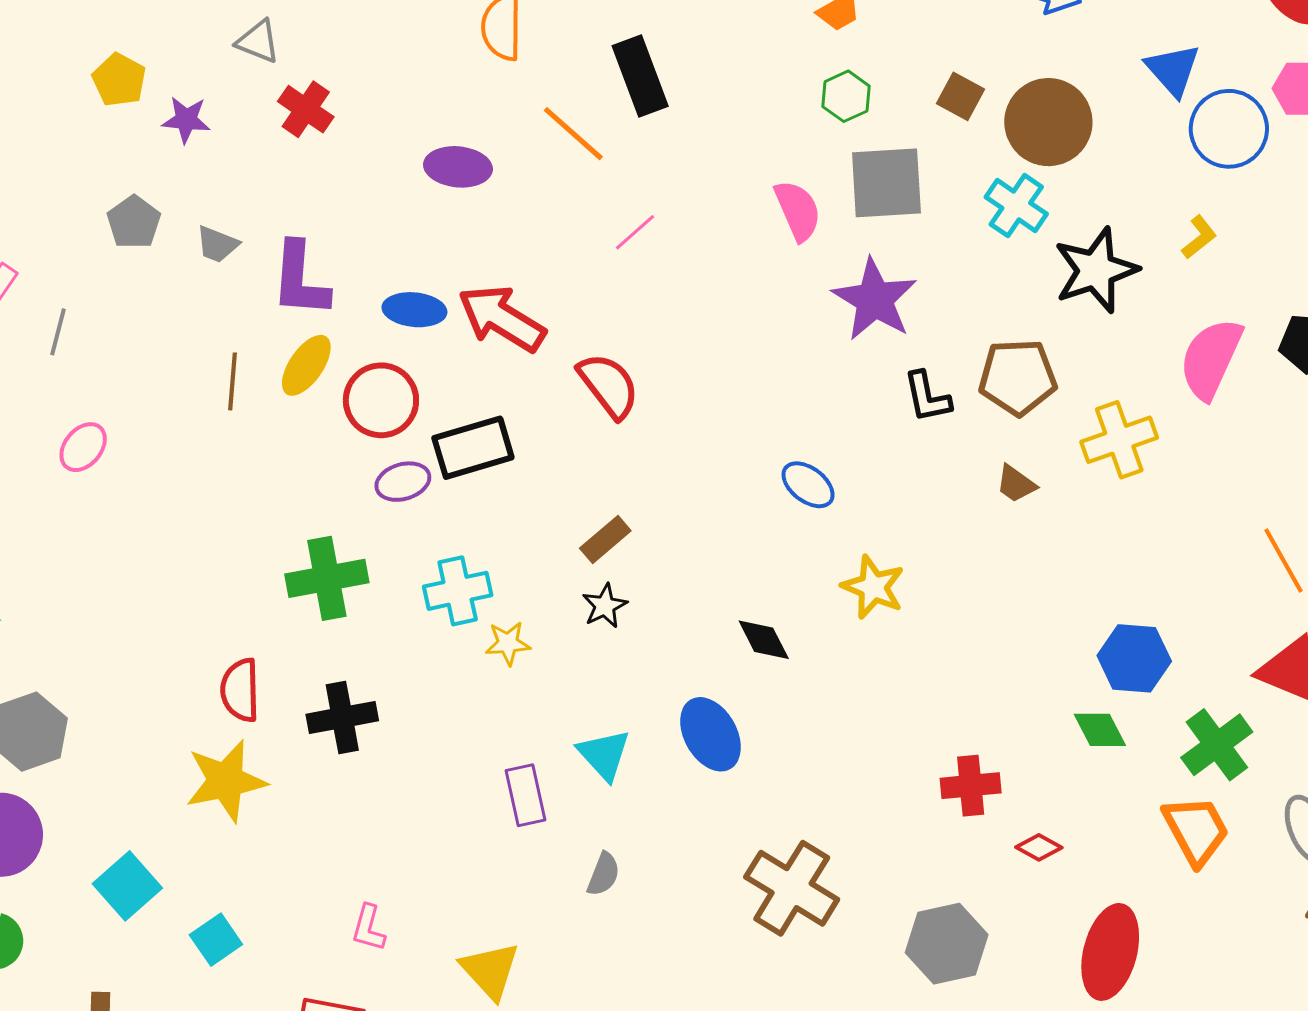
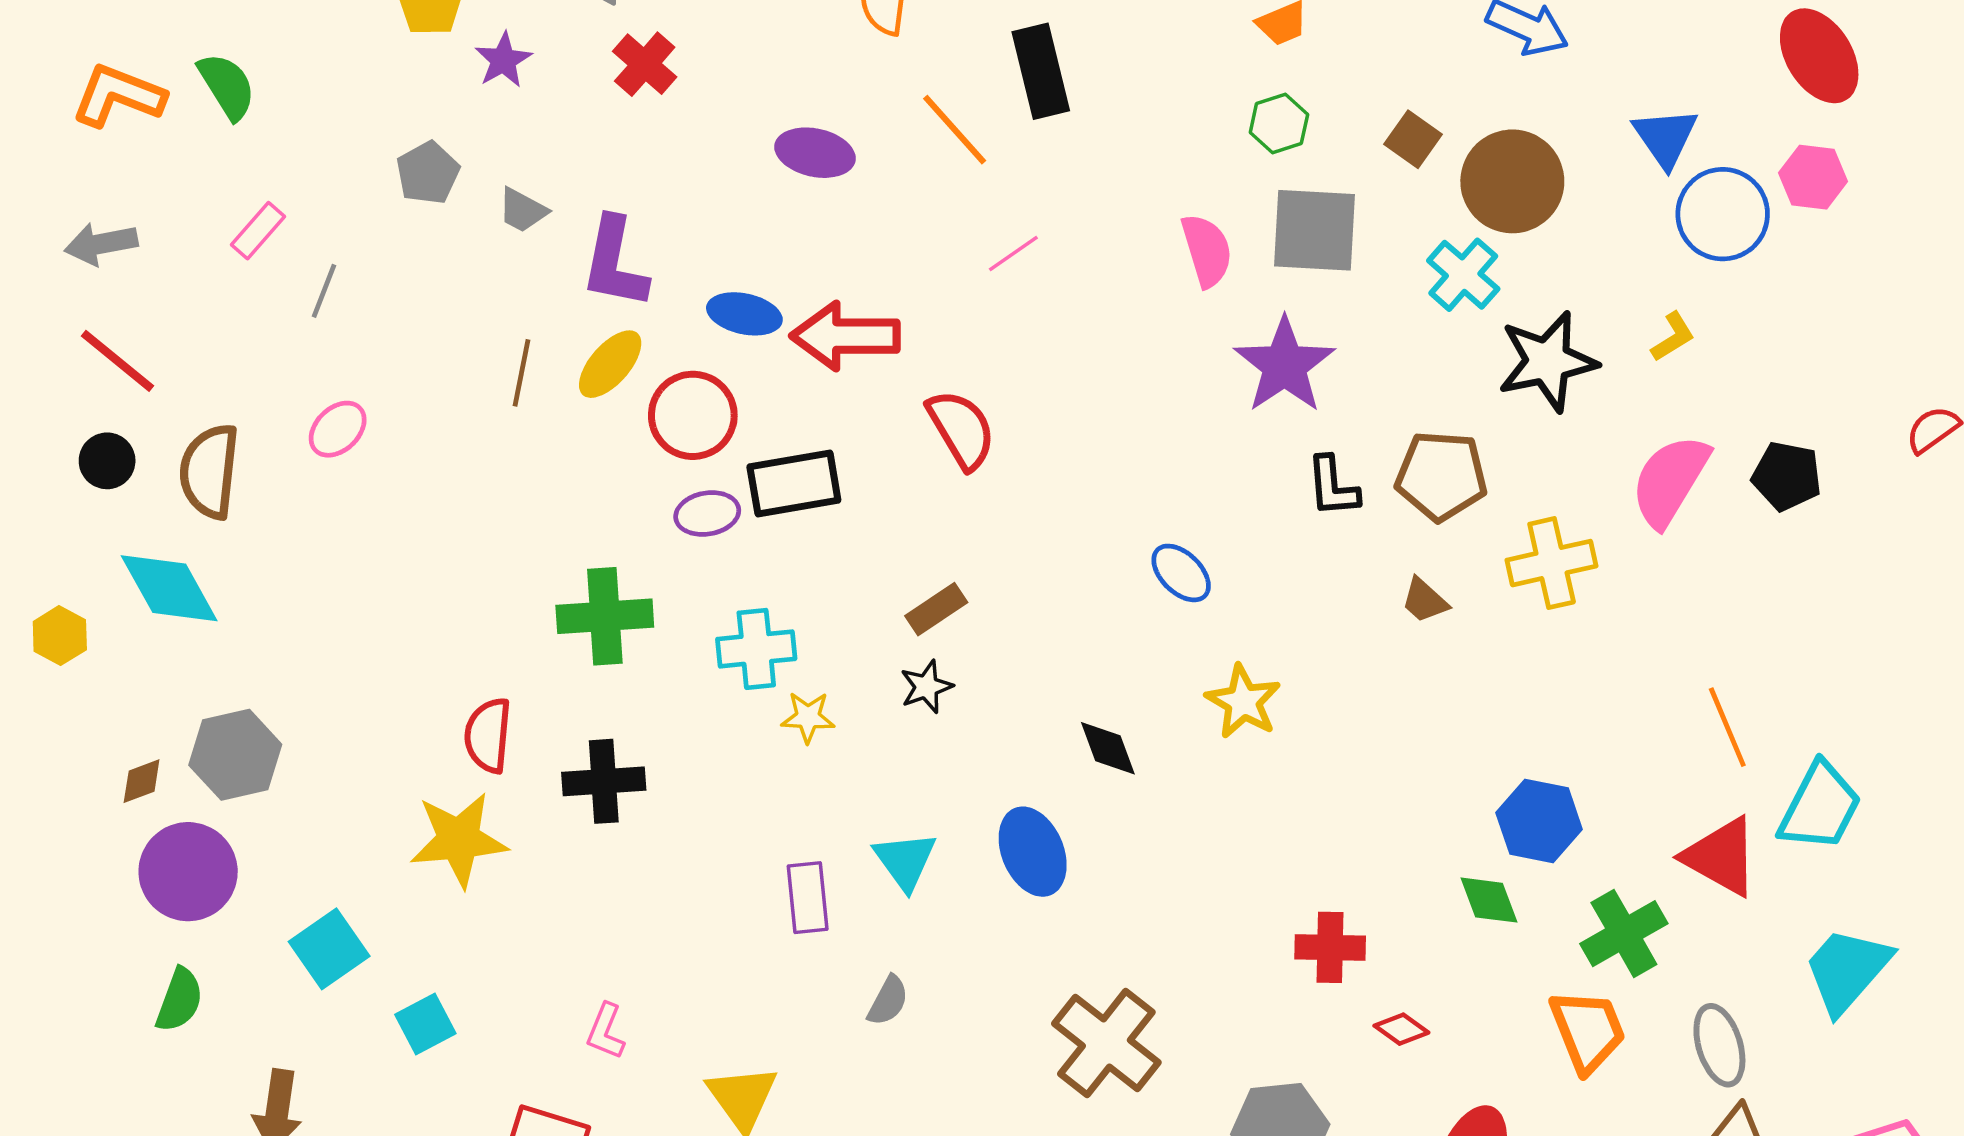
purple star: (186, 120) -> (503, 60), turned 30
red arrow: (502, 318) -> (845, 336), turned -38

